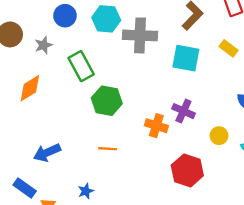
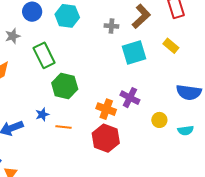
gray cross: (140, 35) -> (111, 26), moved, size x0.5
cyan square: (186, 58) -> (134, 53), turned -30
red hexagon: (187, 170) -> (106, 138), moved
blue star: (86, 191) -> (42, 114), moved

